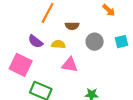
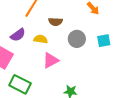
purple semicircle: (36, 41) -> (18, 35), turned -77
pink triangle: (70, 65) -> (51, 60), turned -42

